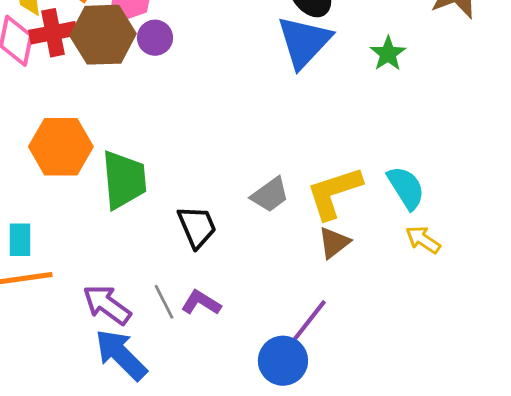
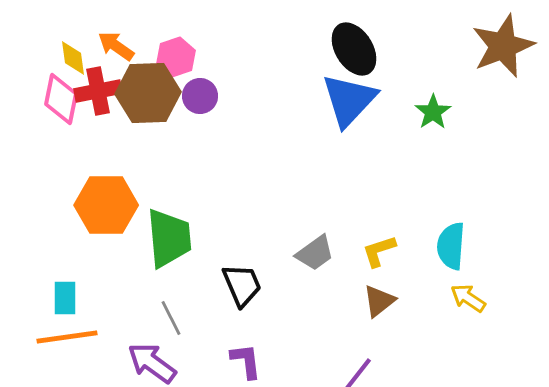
cyan semicircle: (406, 188) -> (451, 246), turned -144
yellow L-shape: (334, 193) -> (379, 251), size x0.6
gray line: (164, 302) -> (171, 318), moved
purple L-shape: (201, 303) -> (246, 361), turned 51

